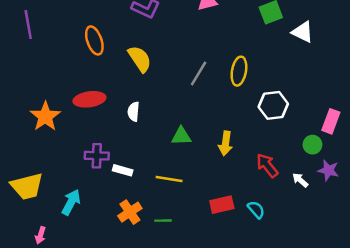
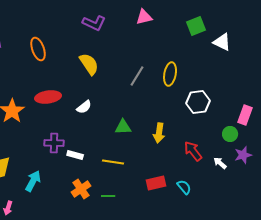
orange ellipse: (94, 40) -> (38, 49), moved
white semicircle: (134, 112) -> (84, 107), turned -133
purple star: (328, 170) -> (243, 155), turned -30

